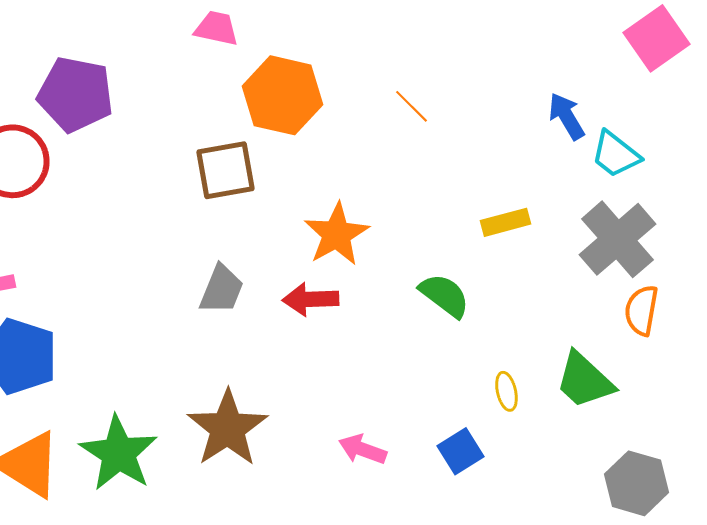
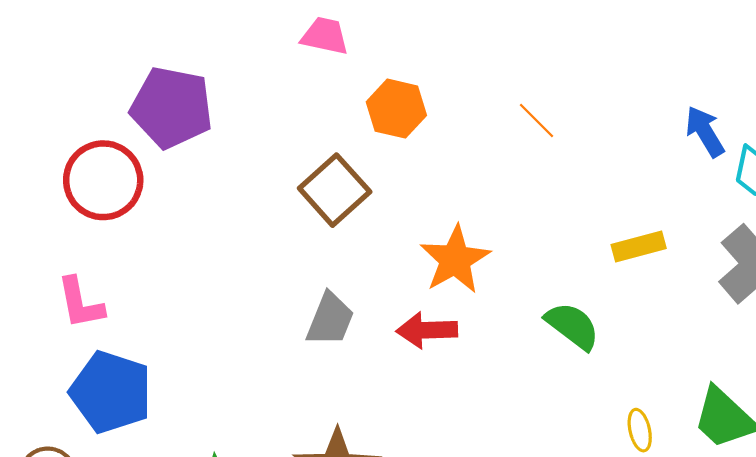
orange hexagon: (282, 95) -> (396, 109), size x0.7
brown square: (225, 170) -> (335, 190), turned -32

